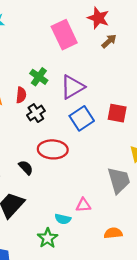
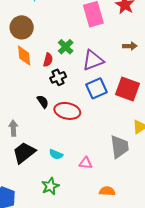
brown arrow: (109, 41) -> (130, 46), moved, turned 32
red square: (117, 113) -> (128, 89), size x1.4
black semicircle: (26, 168) -> (43, 102), moved
cyan semicircle: (63, 219) -> (56, 154), moved

